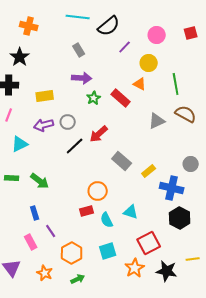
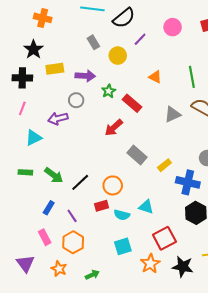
yellow circle: (149, 63) -> (118, 56), moved
purple arrow: (82, 78) -> (85, 76), moved
yellow rectangle: (45, 96) -> (55, 69), moved
red rectangle: (121, 98) -> (132, 103), moved
gray circle: (68, 122) -> (76, 100), moved
black line: (75, 146) -> (80, 182), moved
blue rectangle: (35, 213) -> (49, 208), turned 48
cyan semicircle: (107, 220) -> (122, 215), turned -49
purple line: (51, 231) -> (72, 216), moved
orange hexagon: (72, 253) -> (73, 242), moved

